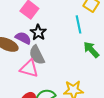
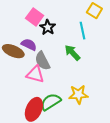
black star: (38, 32) -> (48, 27), moved
green arrow: (91, 50) -> (72, 53), moved

